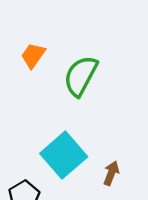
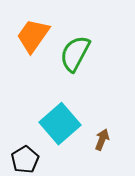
orange trapezoid: (33, 55) -> (33, 36), size x1.5

